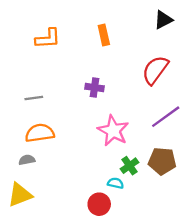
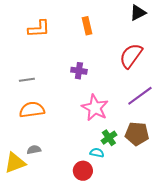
gray semicircle: (27, 160) -> (34, 150), moved

